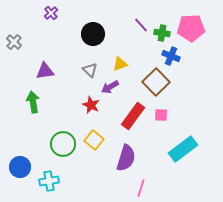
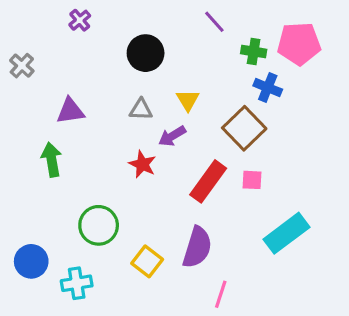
purple line: (141, 25) -> (214, 22), moved
yellow triangle: (120, 64) -> (188, 100), turned -42
gray triangle: (90, 70) -> (141, 109), turned -42
yellow square: (94, 140) -> (147, 261), moved

